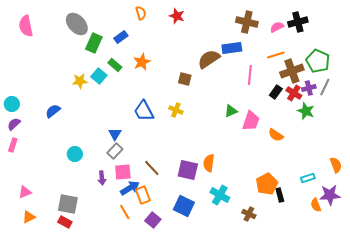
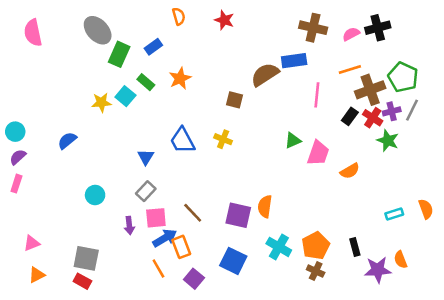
blue triangle: (115, 134) -> (146, 157), moved
orange semicircle: (276, 135) -> (350, 171), turned -63
cyan rectangle: (308, 178) -> (394, 214), moved
orange pentagon: (267, 184) -> (316, 246), moved
purple star: (330, 195) -> (378, 270), moved

